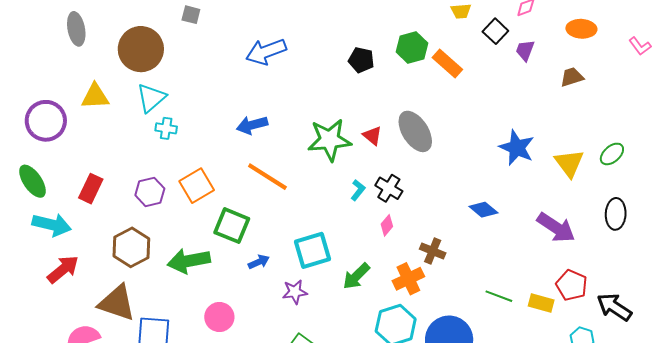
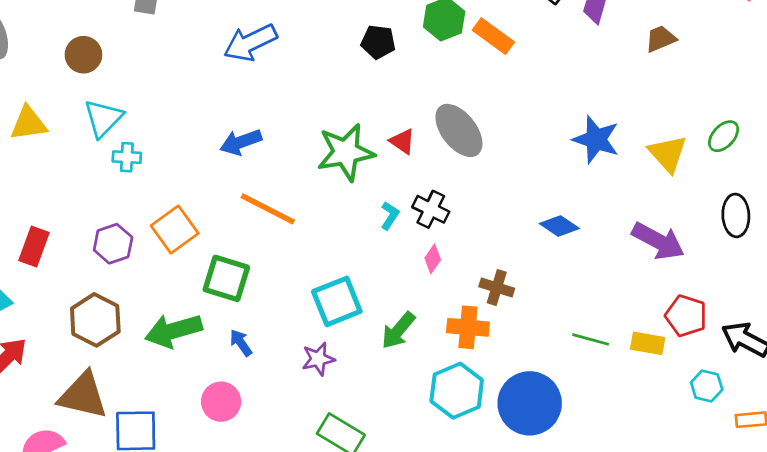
brown circle: (141, 49) -> (83, 55), size x0.6
blue arrow: (259, 262) -> (241, 343), moved, turned -95
orange cross: (408, 279) -> (468, 327), turned 36

